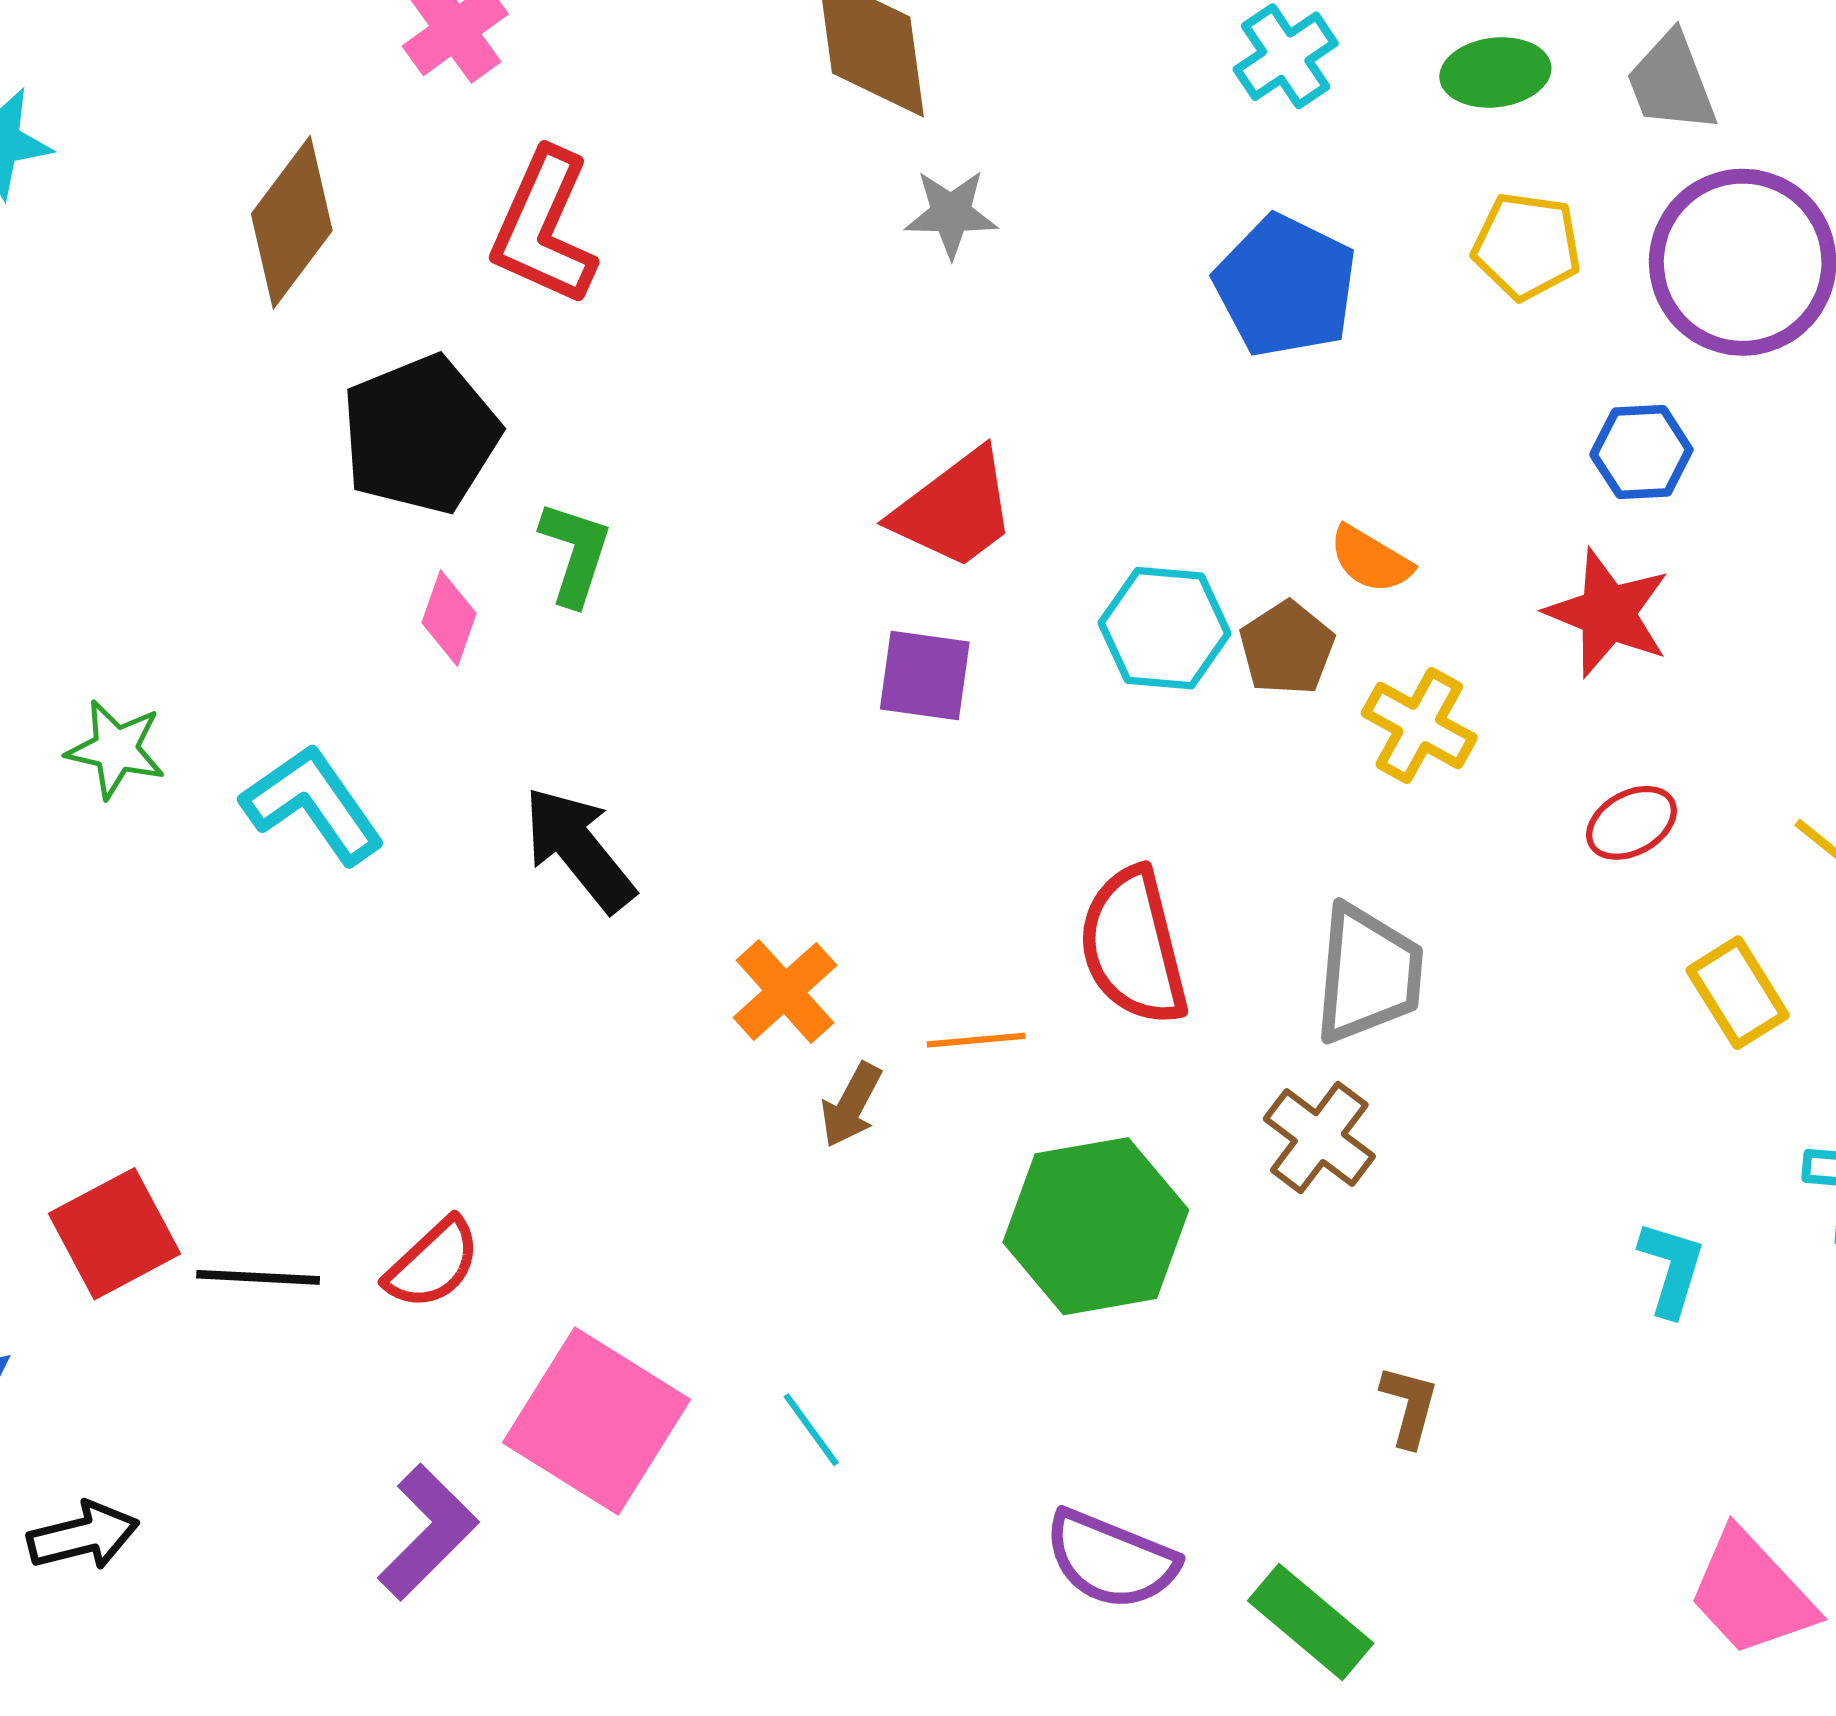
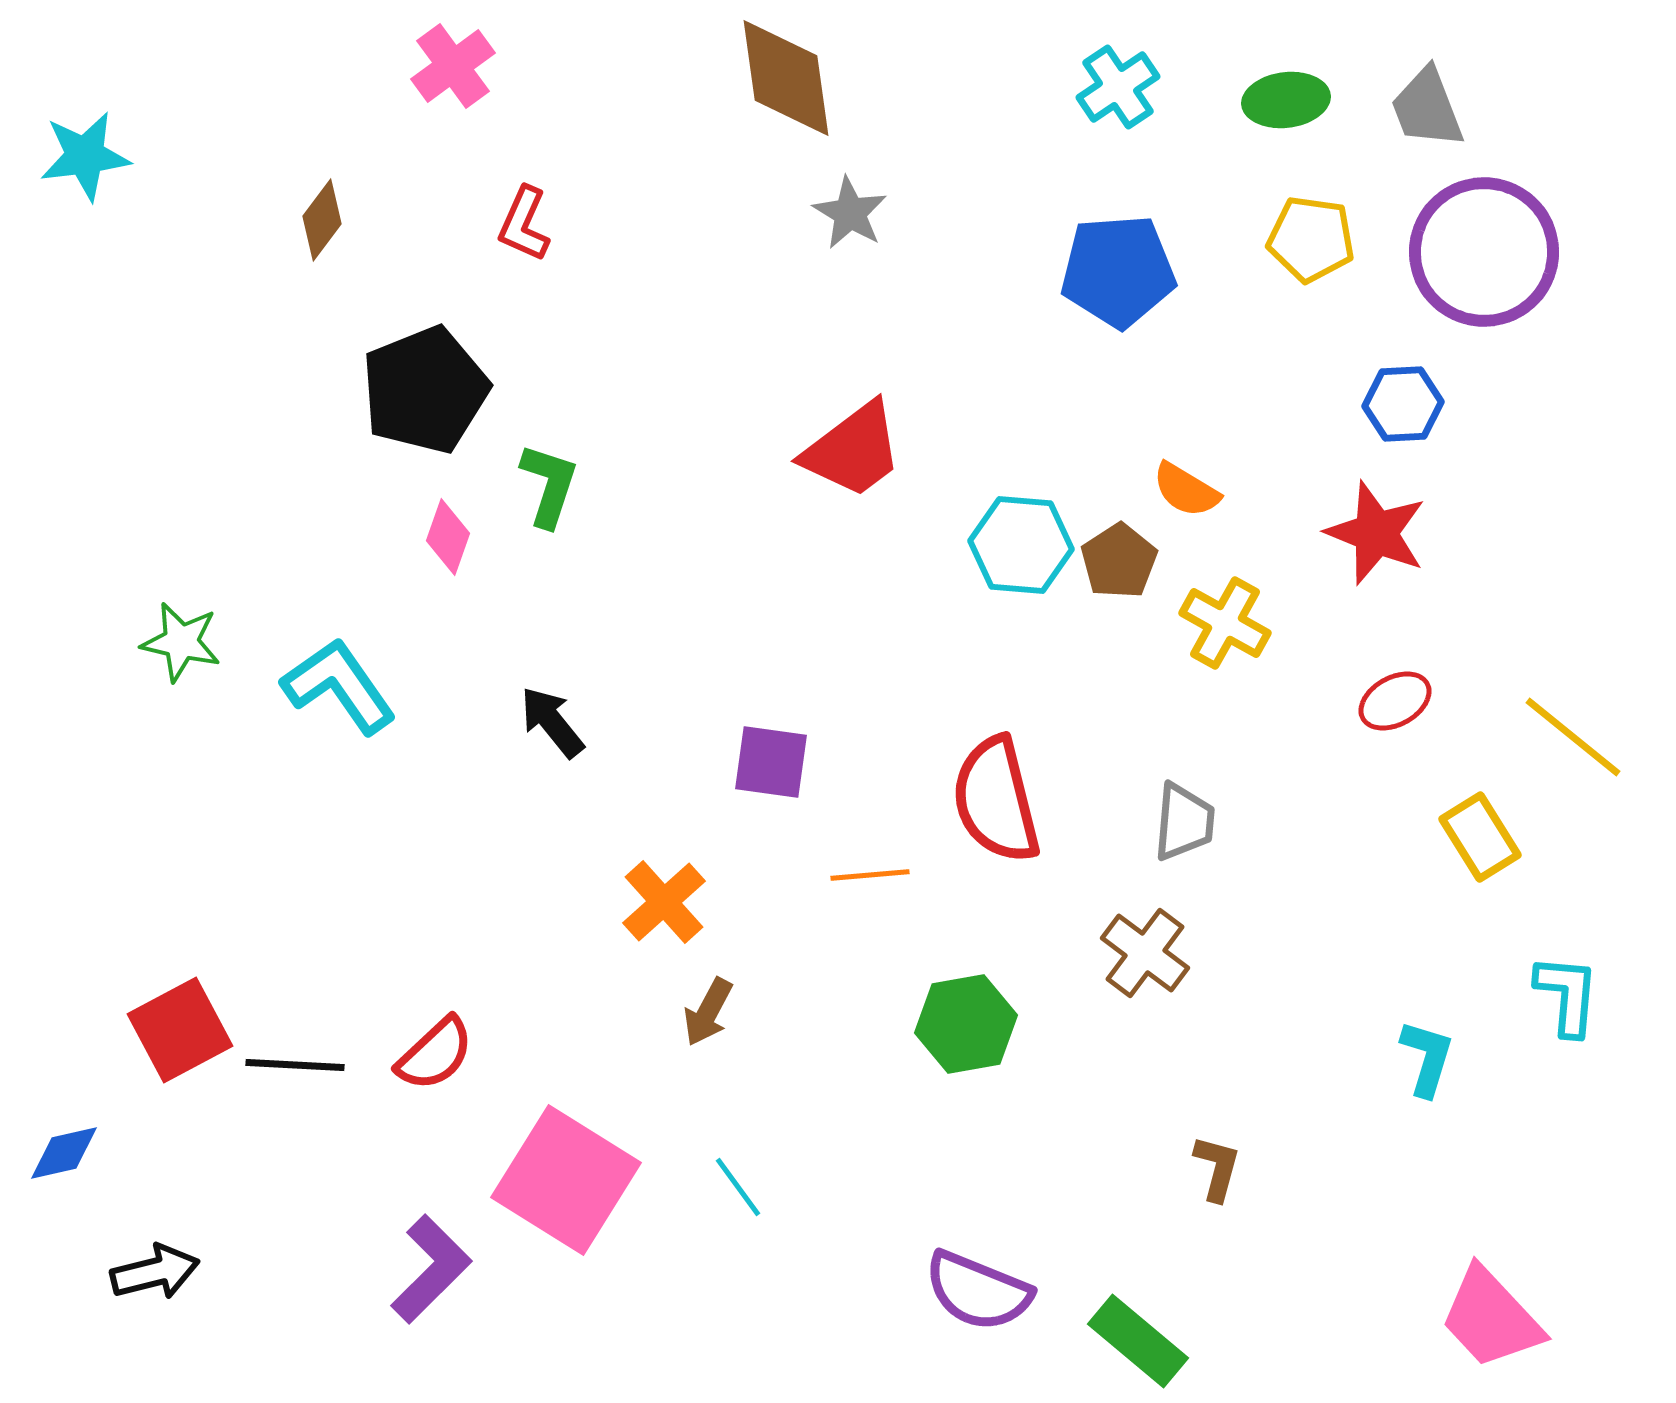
gray star: (951, 214) -> (850, 213), turned 30
brown diamond: (292, 222) -> (322, 220), size x0.6
red L-shape: (544, 227) -> (524, 224), size x0.6
blue pentagon: (1286, 286) -> (1118, 271), turned -30
purple square: (925, 676) -> (771, 762), moved
black arrow: (579, 849) -> (552, 722), size x0.7
gray trapezoid: (1368, 974) -> (1184, 822), size x0.7
orange cross: (785, 991) -> (664, 902), moved
brown arrow: (851, 1105) -> (708, 1012), moved
green hexagon: (1096, 1226) -> (966, 1024), size x0.7

